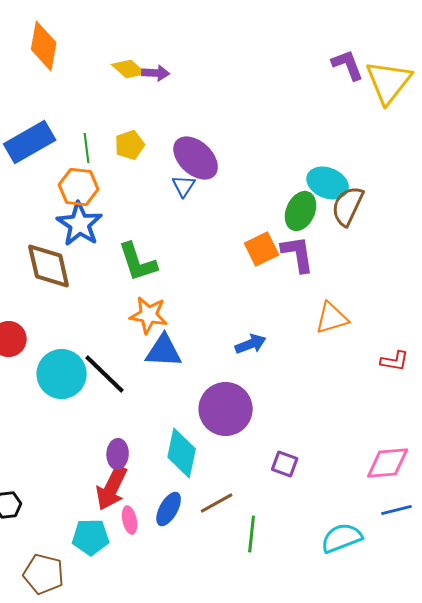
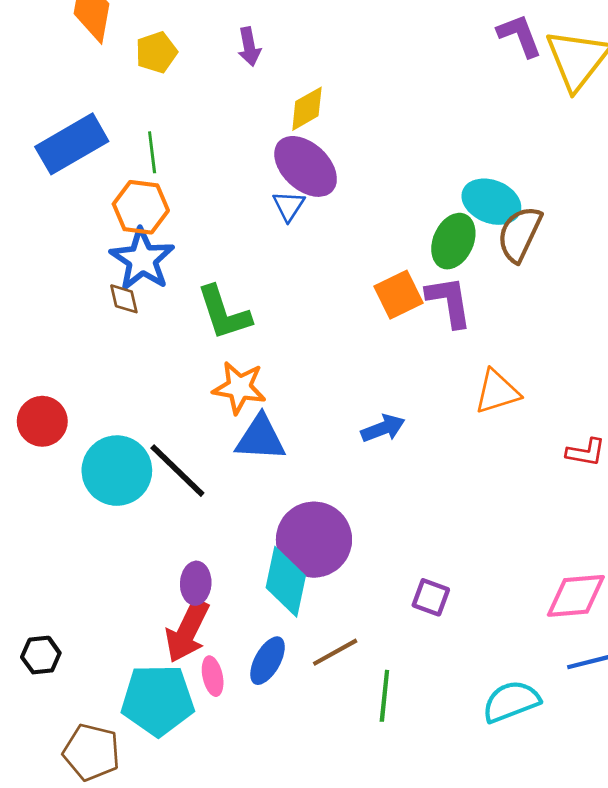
yellow diamond: (129, 69) -> (307, 109), moved, turned -72
purple arrow: (156, 73) -> (249, 47), turned 76
yellow pentagon: (130, 145) -> (156, 52), moved
brown diamond: (49, 266) -> (124, 299), moved, size x0.5
purple circle: (226, 409) -> (314, 540), moved
cyan pentagon: (91, 537) -> (158, 700), size x1.4

